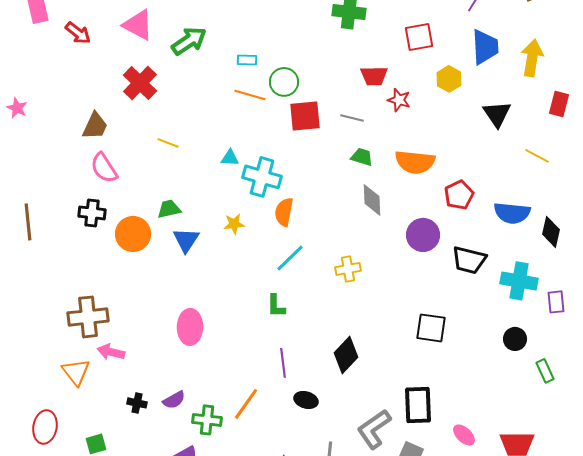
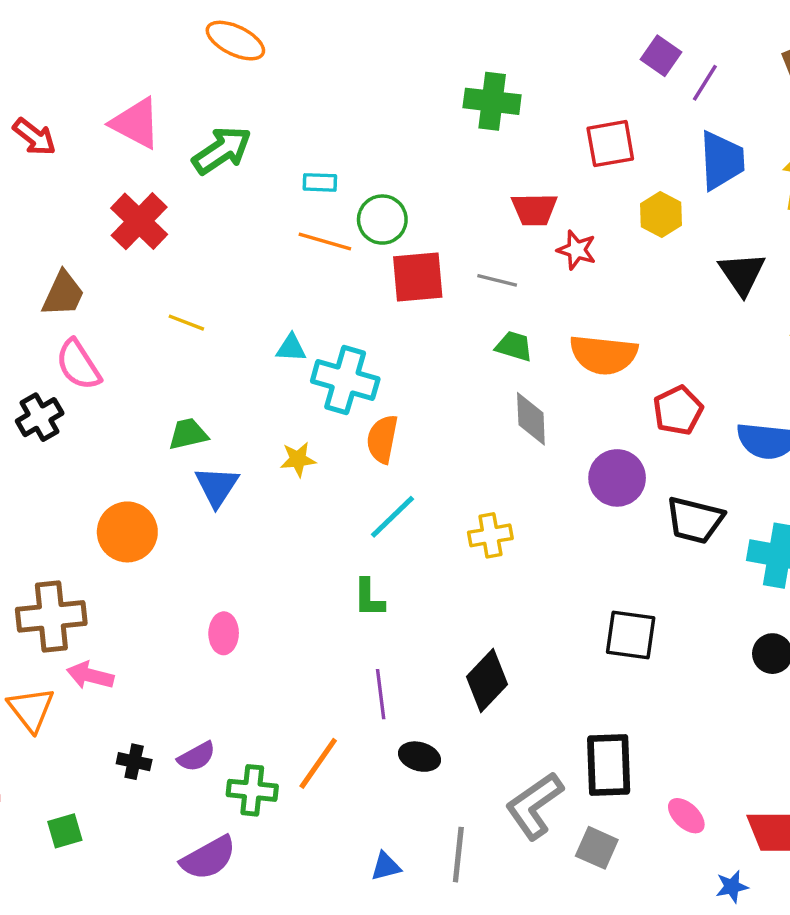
black cross: (92, 213) -> (40, 417), moved, turned -36
orange circle: (133, 234) -> (127, 532), moved
pink ellipse: (190, 327) -> (224, 633), size x0.7

